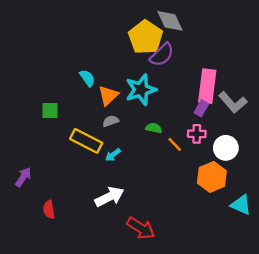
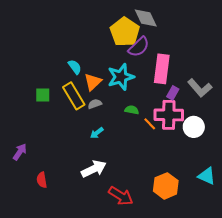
pink rectangle: (207, 86) -> (162, 69), moved
pink cross: (197, 134) -> (169, 115), size x1.8
yellow rectangle: (86, 141) -> (74, 96), moved, turned 32
orange hexagon: (212, 177) -> (166, 186), moved

